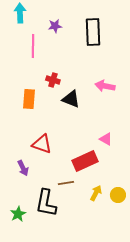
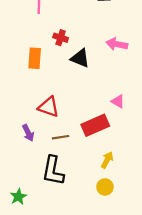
brown line: (66, 183) -> (61, 137), moved
yellow circle: (118, 195) -> (105, 187), moved
green star: (18, 214) -> (18, 197), moved

